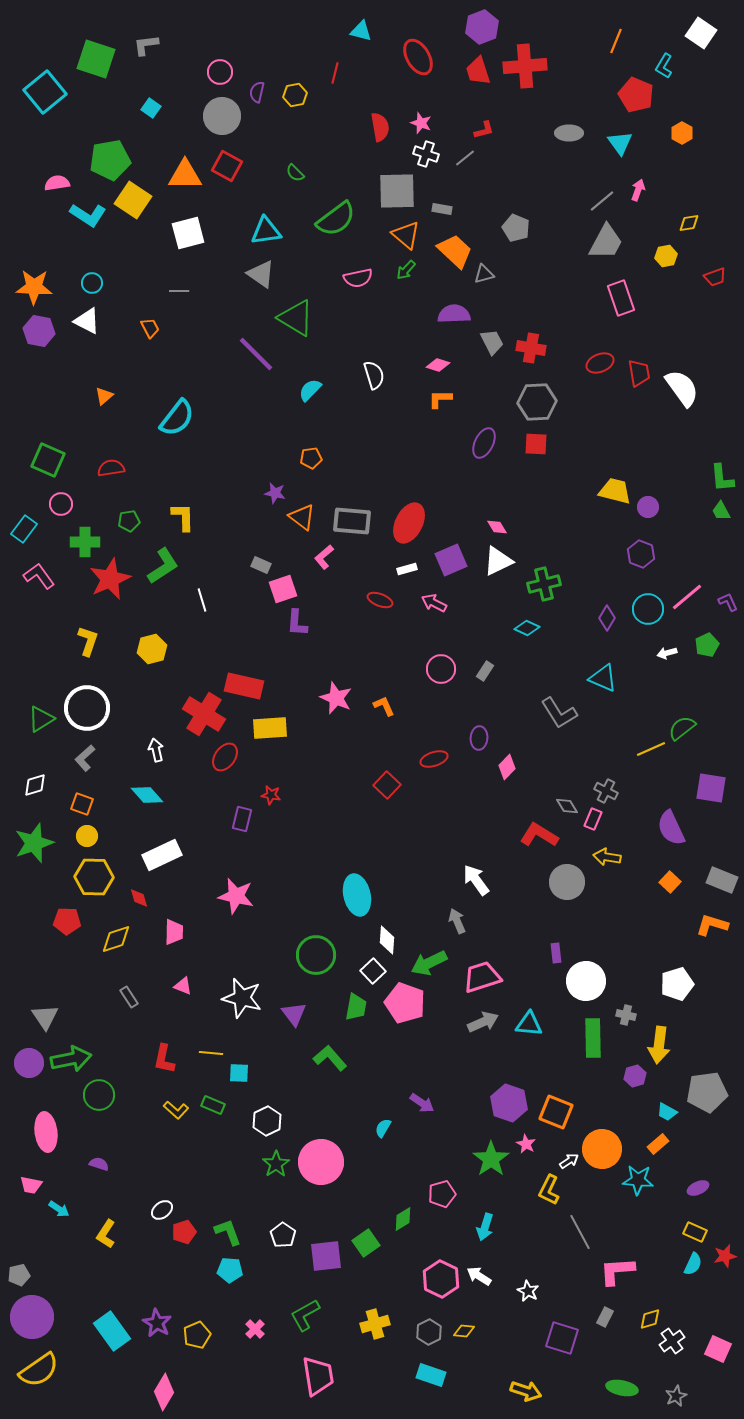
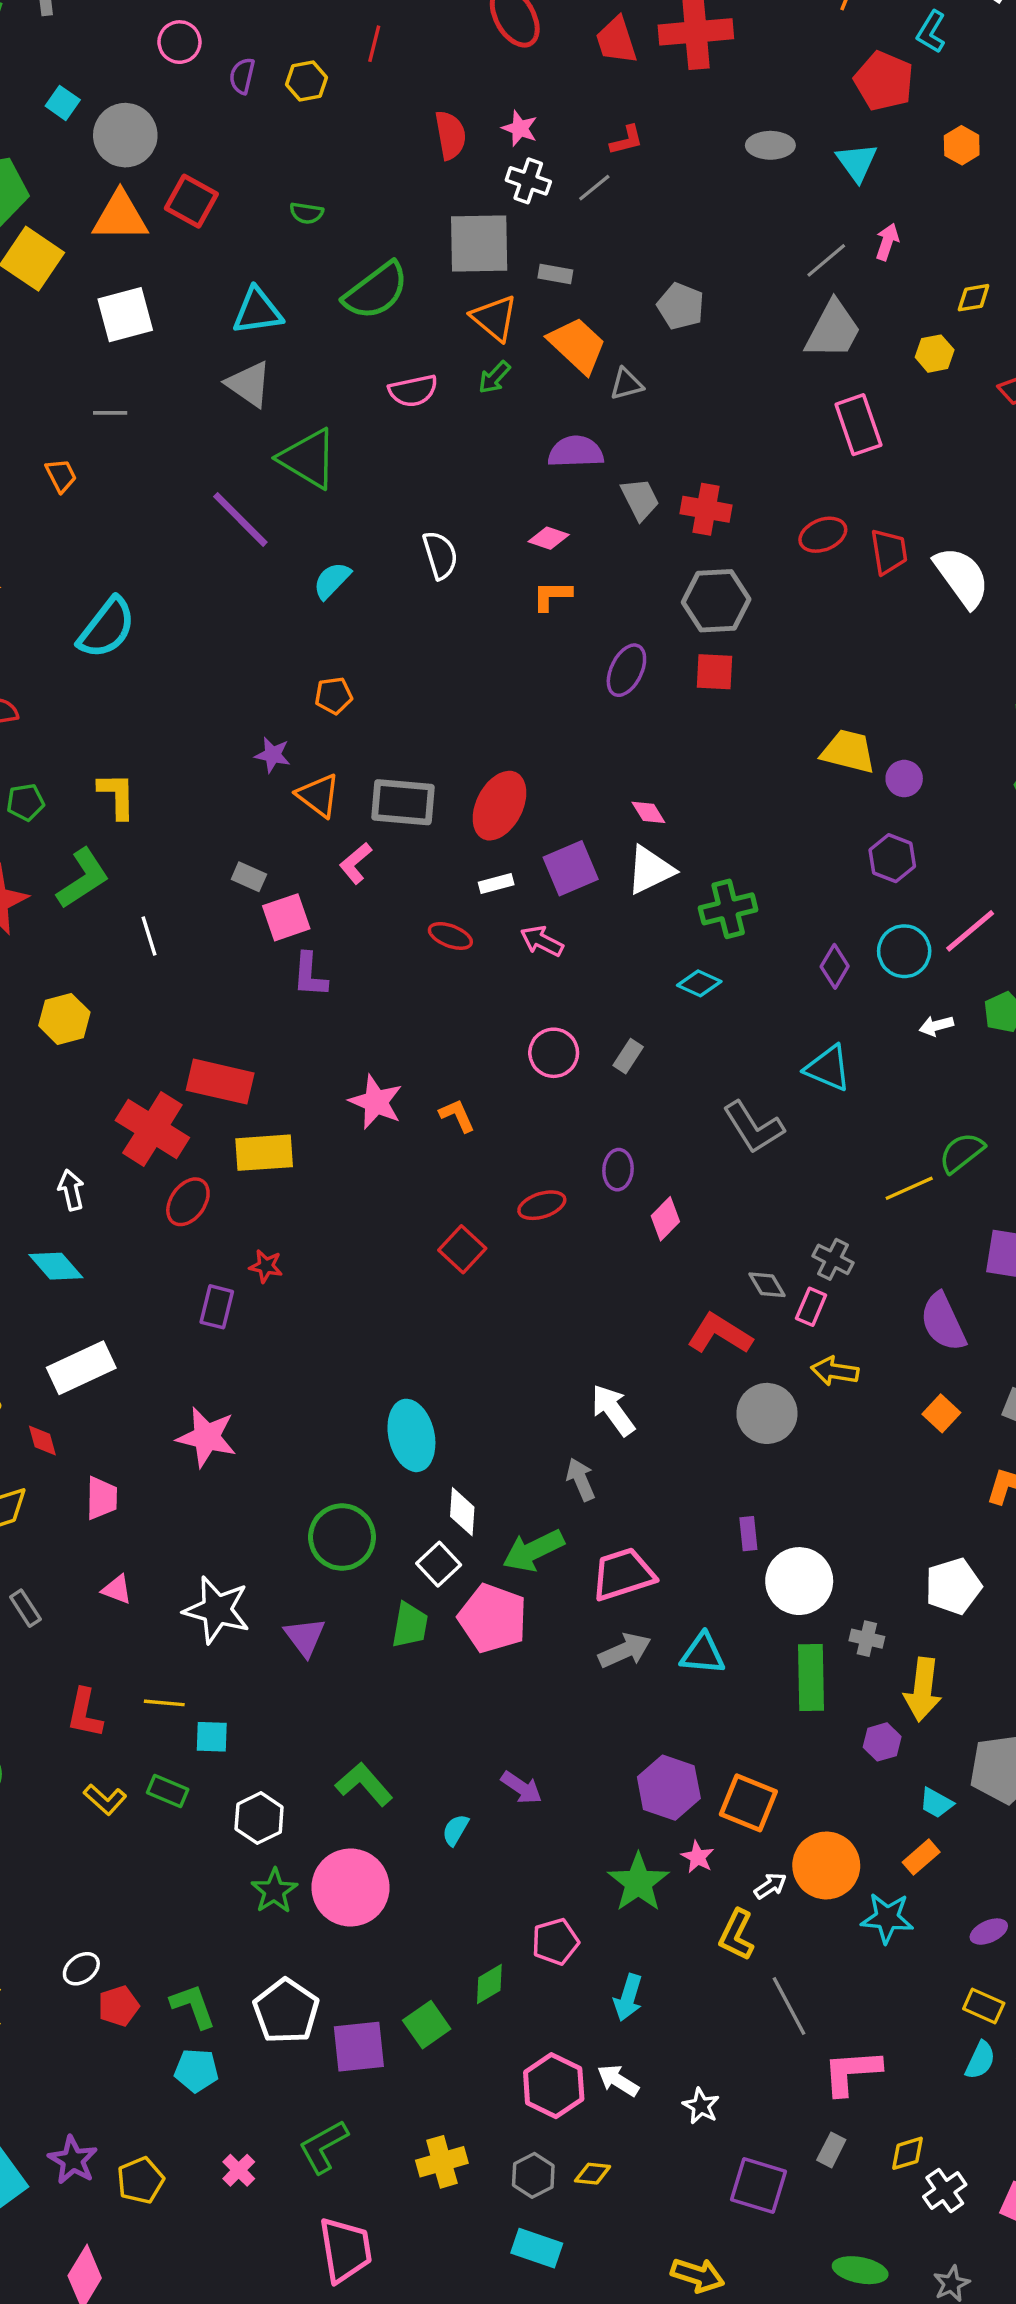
gray circle: (222, 116) -> (125, 135), moved
green semicircle: (295, 173) -> (306, 213), turned -36
green L-shape: (330, 1058) -> (364, 1784), moved
white pentagon: (283, 1235) -> (286, 2011), size x1.5

